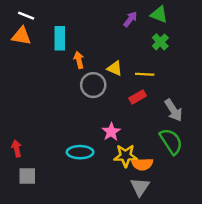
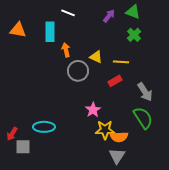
white line: (26, 16) -> (68, 13), moved
red arrow: (17, 149) -> (12, 134), moved, turned -136
cyan ellipse: (80, 152) -> (44, 127), moved

